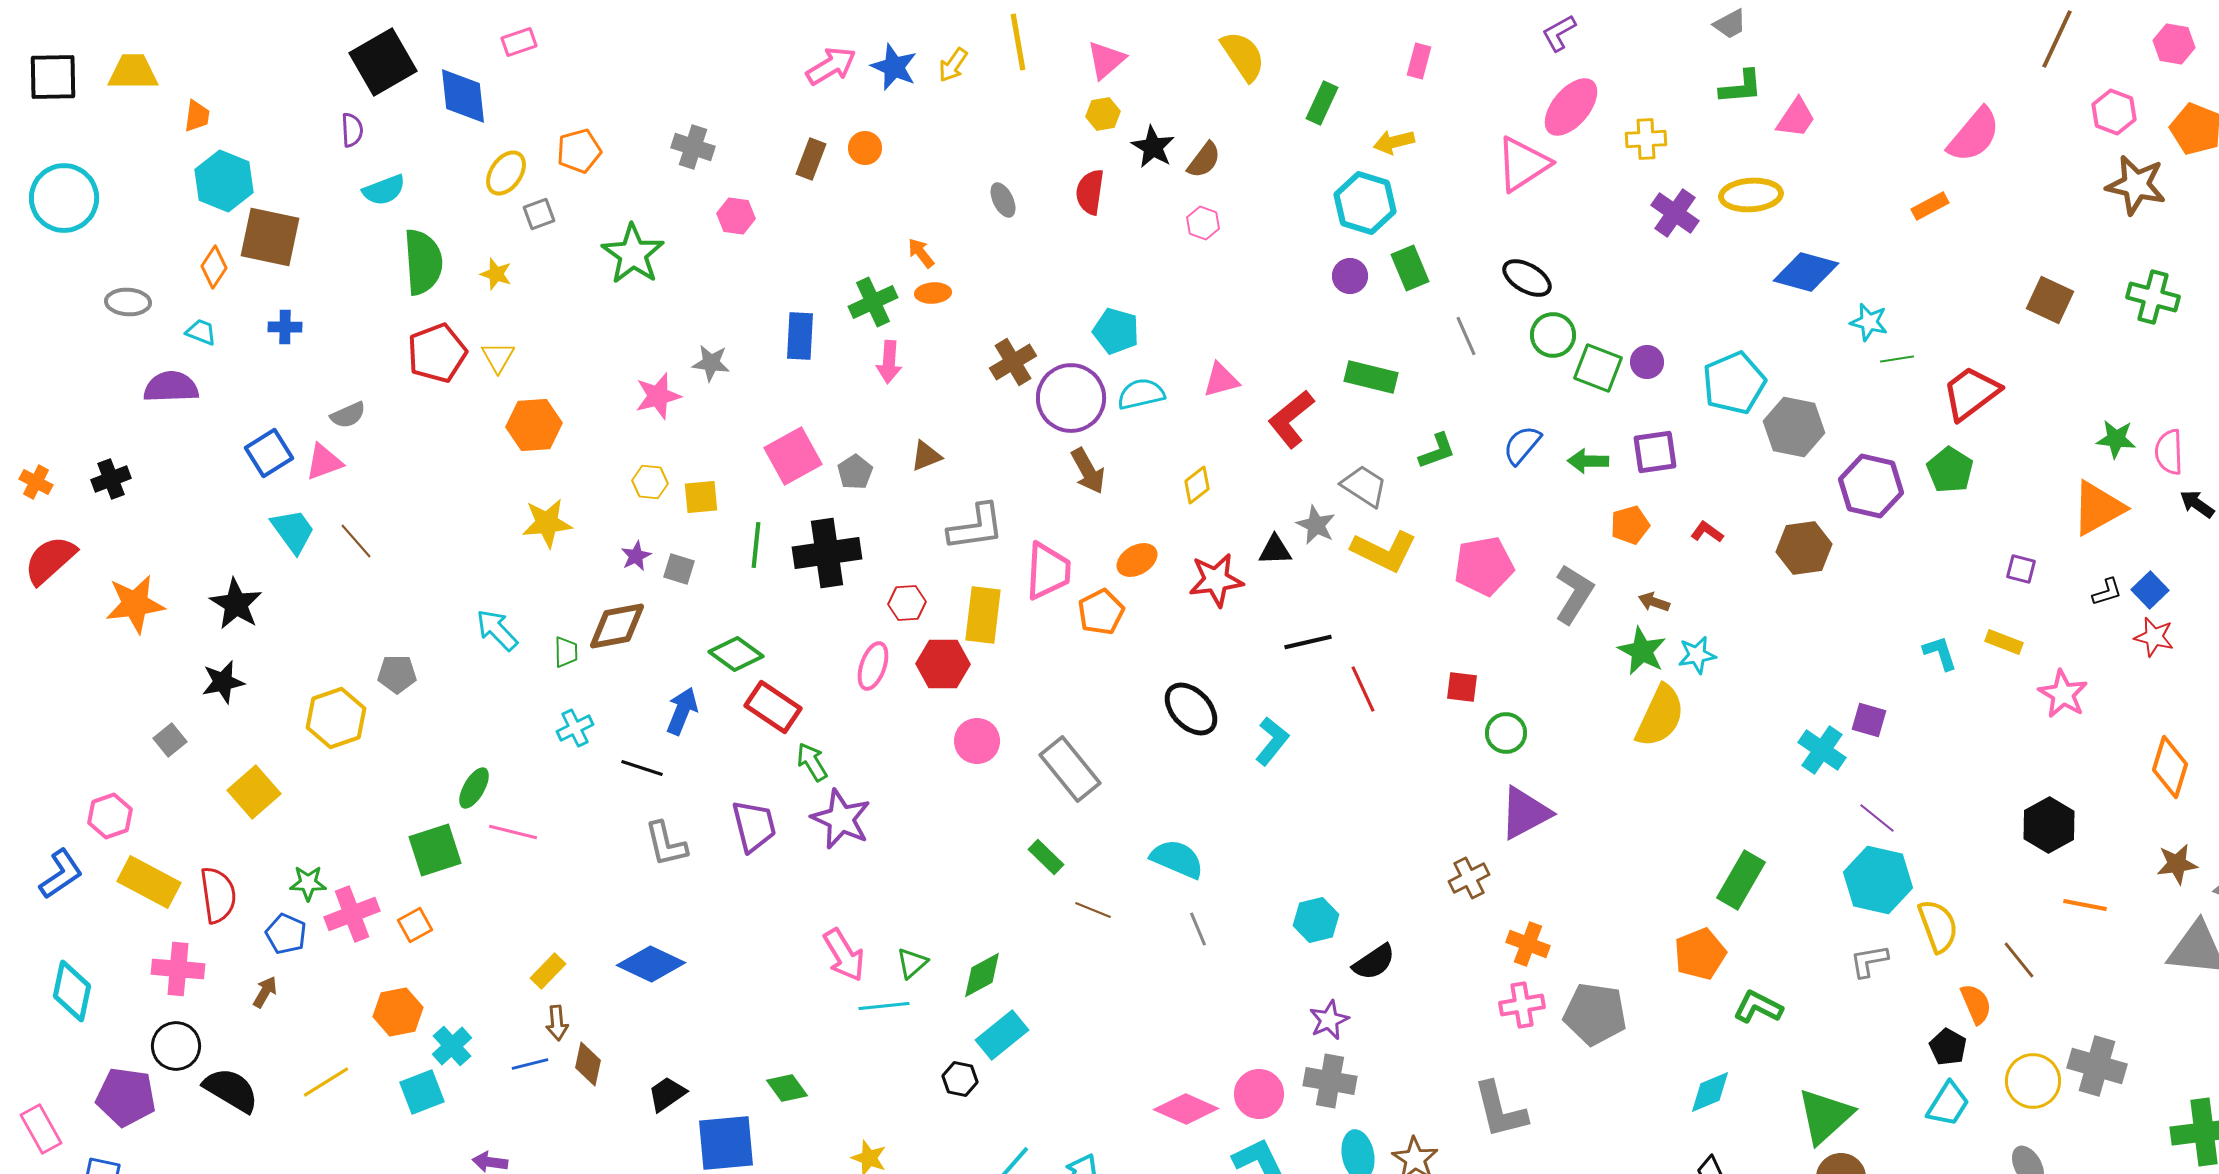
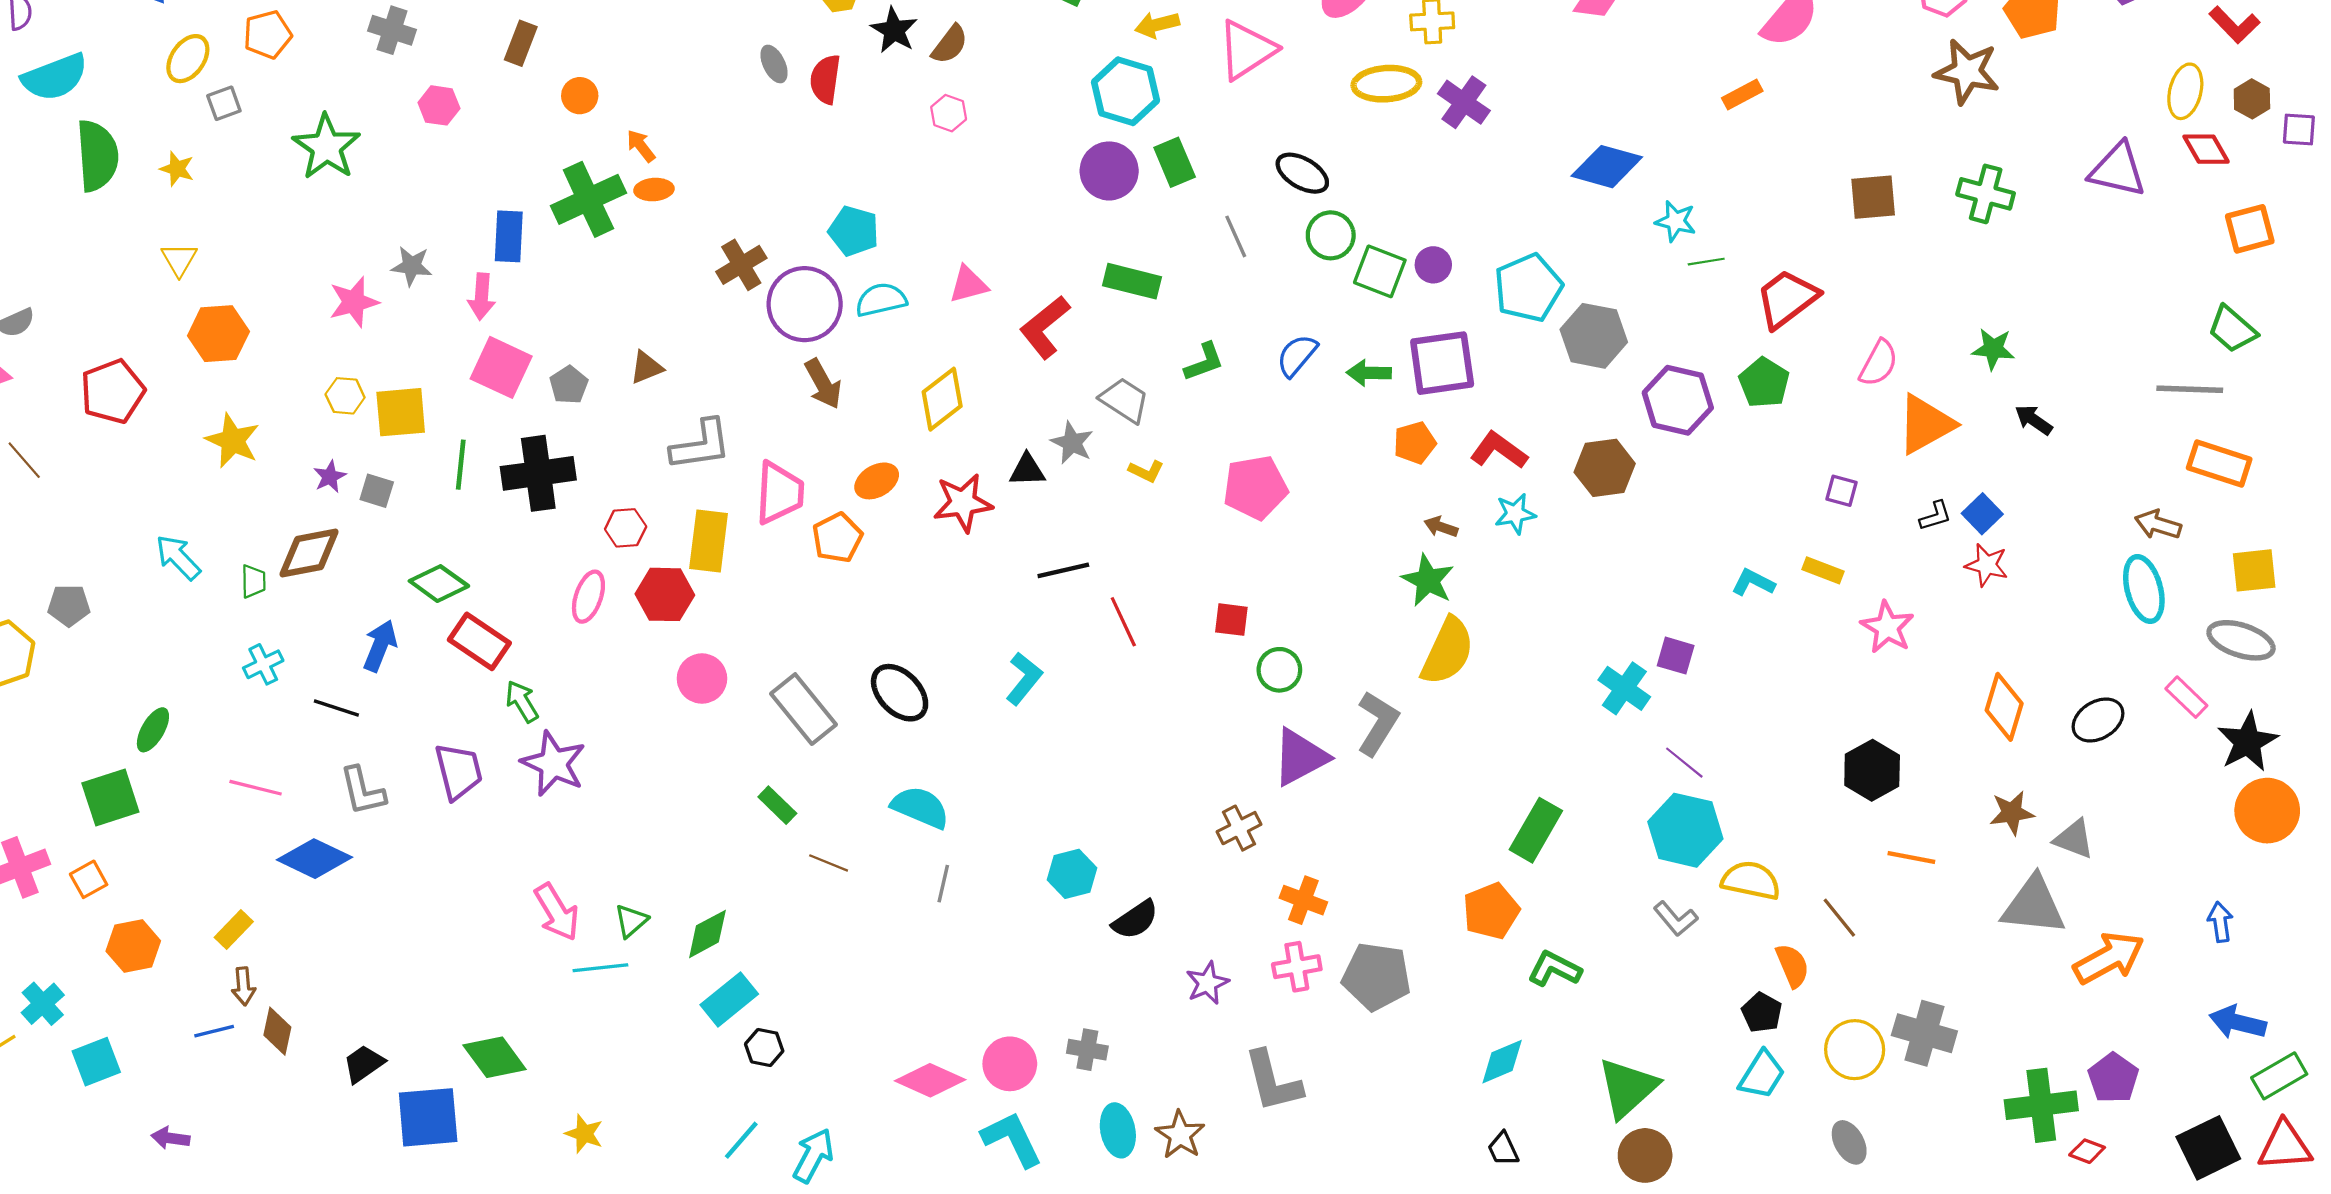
orange circle: (865, 148) -> (580, 96), moved
pink triangle: (1523, 164) -> (1247, 50), moved
cyan semicircle: (384, 190) -> (55, 77), size x1.4
yellow ellipse: (1751, 195) -> (1386, 84), moved
gray ellipse: (1003, 200) -> (774, 64), moved
purple circle: (1350, 276) -> (1109, 171), size x1.5
brown square: (2050, 300) -> (1873, 197), turned -30
green cross: (873, 302) -> (588, 199), size x1.4
red pentagon: (437, 353) -> (113, 391), moved
pink arrow: (889, 362) -> (482, 296), moved
green star: (2116, 439) -> (1993, 349), moved
purple square: (1655, 452) -> (1442, 363), size x1.4
pink semicircle: (2169, 452) -> (1879, 363), moved, turned -150
pink square: (793, 456) -> (501, 367), turned -36
yellow diamond: (1197, 485) -> (942, 399), size x1.5
yellow square: (701, 497) -> (401, 412), size x1.4
yellow star: (547, 523) -> (233, 441), turned 30
red L-shape: (1707, 532) -> (1499, 450), size x1.6
yellow L-shape: (1384, 551) -> (1146, 471), size x0.5
gray L-shape: (1574, 594) -> (1378, 723), moved
cyan L-shape: (1940, 653) -> (1753, 582), turned -45
cyan star: (1697, 655) -> (1515, 514), moved
black ellipse: (1191, 709) -> (900, 693), moved
pink line: (513, 832) -> (256, 788), moved
yellow semicircle: (1938, 926) -> (1751, 880), turned -58
gray line: (1198, 929) -> (943, 884), turned 36
gray L-shape: (1869, 961) -> (1676, 919), turned -120
blue diamond: (651, 964) -> (315, 859), moved
orange hexagon: (398, 1012) -> (133, 946), moved
purple star: (1329, 1020) -> (1207, 983), moved
cyan cross: (452, 1046) -> (43, 1004), moved
black hexagon: (960, 1079) -> (764, 1047), moved
gray cross: (1330, 1081) -> (1087, 1050), size x0.7
green diamond: (787, 1088) -> (495, 1057), size x1.4

